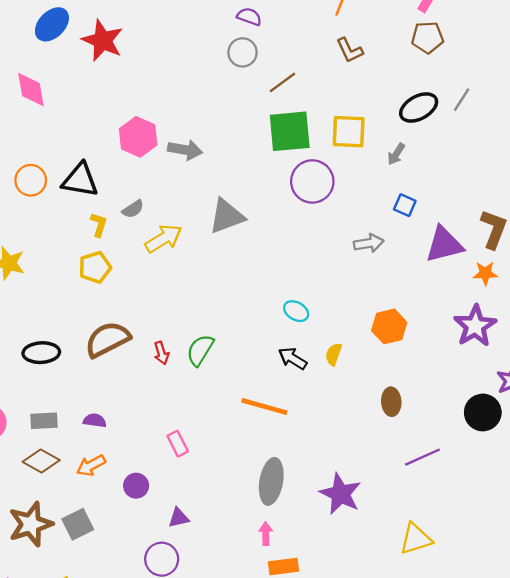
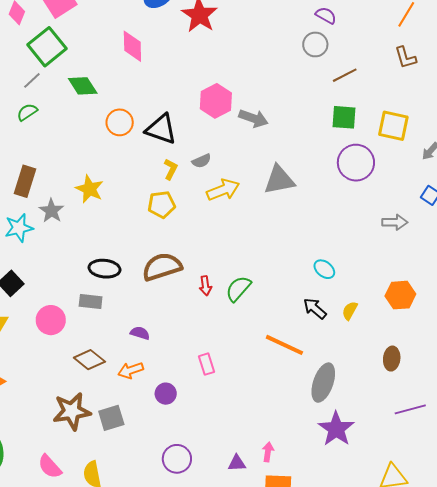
green square: (290, 131) -> (344, 117), size x0.7
gray rectangle: (44, 421) -> (91, 302), moved
gray ellipse: (271, 481) -> (323, 383), moved
purple triangle: (179, 518) -> (237, 463), moved

